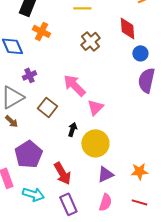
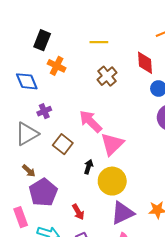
pink triangle: (95, 107) -> (112, 144), size x1.4
brown arrow: (11, 121) -> (29, 171), moved
red arrow: (62, 173) -> (78, 212), size x0.7
purple triangle: (105, 174) -> (122, 213), size x1.4

